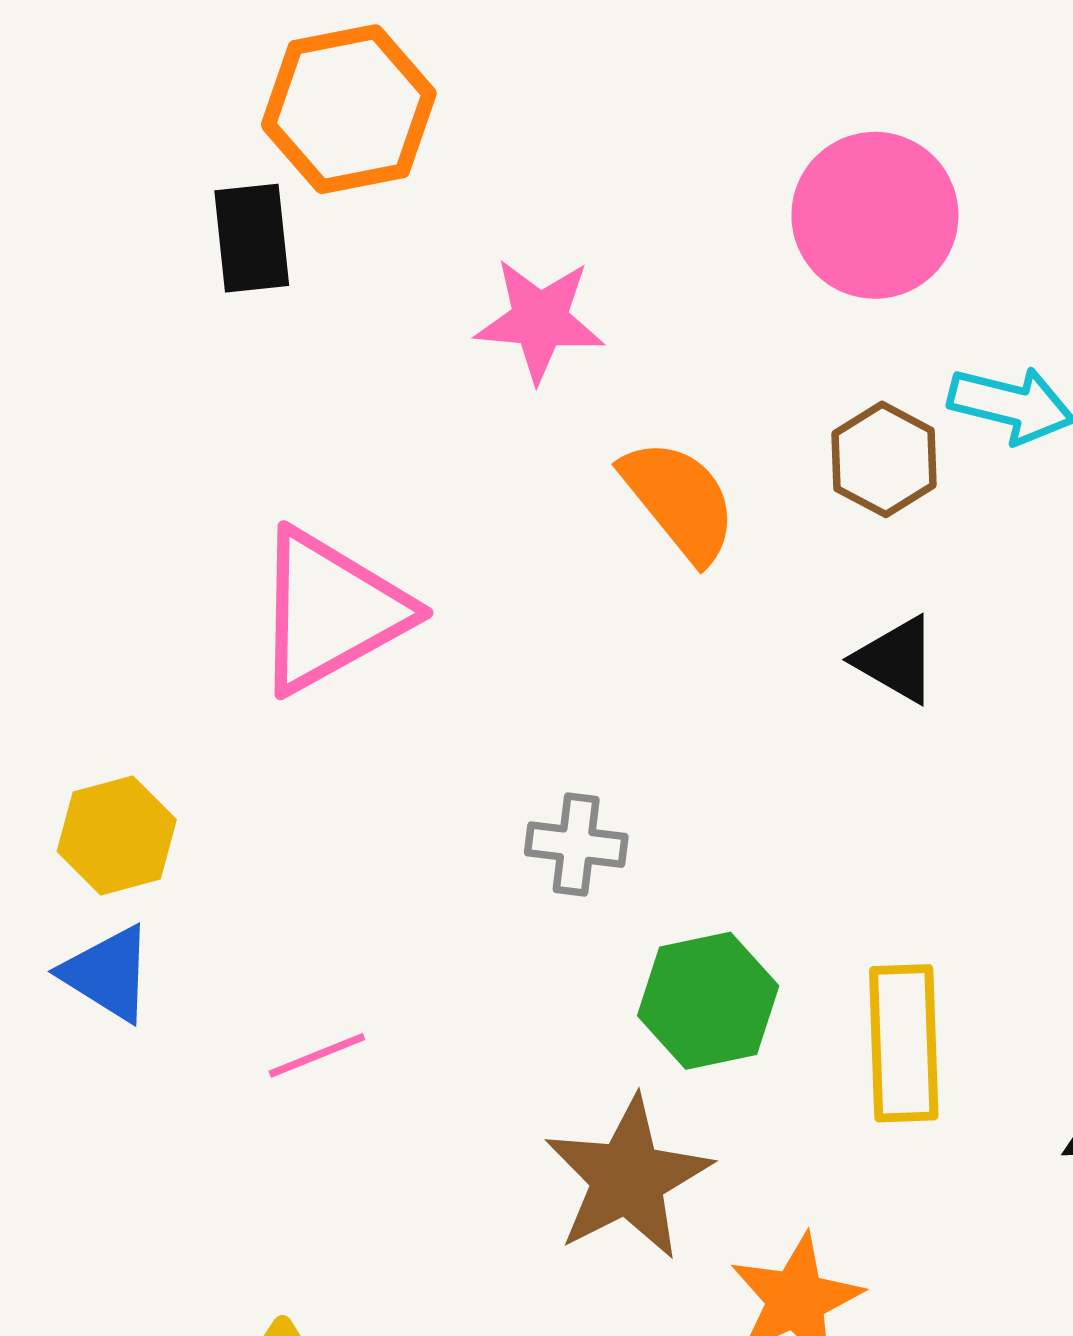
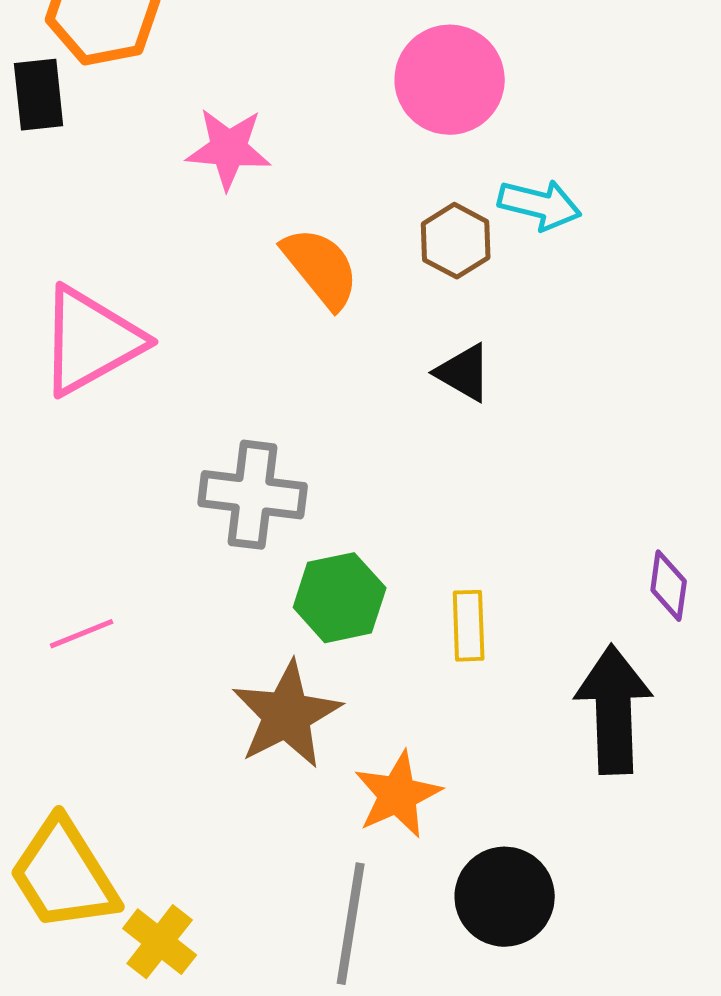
gray cross: (576, 845) -> (253, 495), size x1.6
yellow rectangle: (904, 1043) -> (469, 626), size x0.7

